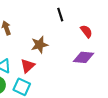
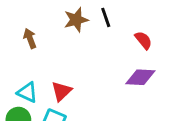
brown star: (39, 45) -> (76, 20), moved

